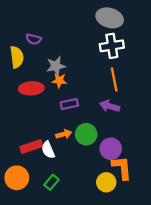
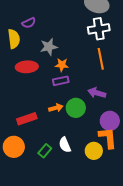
purple semicircle: (34, 39) -> (29, 23), turned -40
orange star: (59, 81) -> (62, 65), moved
purple arrow: (110, 106) -> (97, 93), moved
purple circle: (111, 149) -> (110, 121), moved
white semicircle: (48, 150) -> (65, 145), moved

